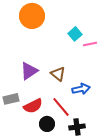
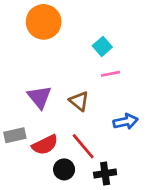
pink line: (90, 44) -> (111, 74), moved
purple triangle: (29, 71) -> (39, 97), turned -36
blue arrow: (81, 89) -> (126, 122), moved

